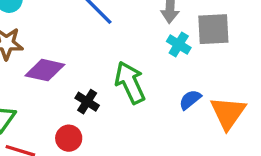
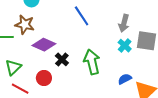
black cross: (87, 102) -> (62, 59), moved
red circle: (69, 138) -> (44, 78), moved

